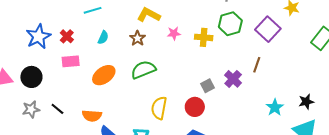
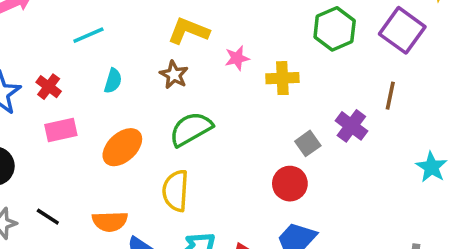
yellow cross: (204, 37) -> (282, 78), moved
yellow semicircle: (159, 108) -> (176, 191), moved

